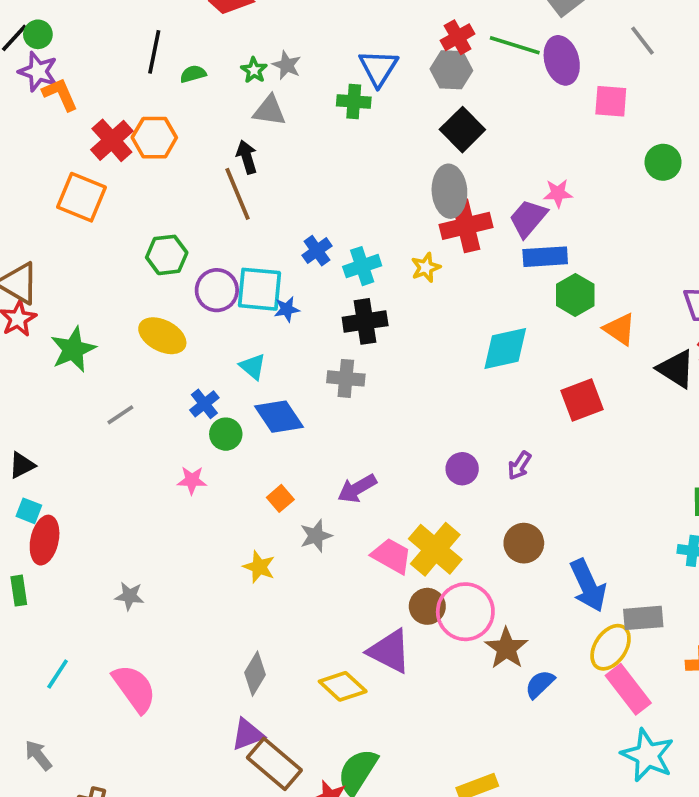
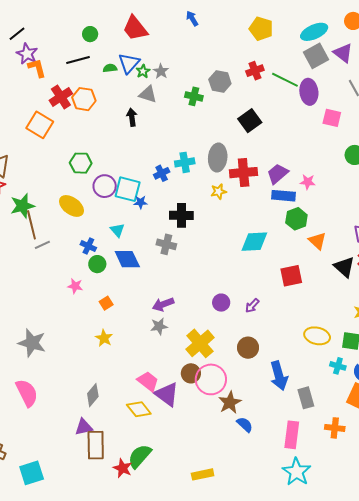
green circle: (38, 34) -> (90, 34), moved
black line: (154, 52) -> (78, 60), moved, turned 55
blue triangle: (378, 68) -> (129, 63), moved
gray hexagon: (451, 70) -> (220, 82), moved
gray ellipse: (449, 191) -> (218, 158), moved
pink star: (558, 193) -> (308, 182), moved
brown line: (237, 194) -> (31, 225), moved
cyan cross: (362, 266) -> (185, 162), moved
blue cross: (204, 404) -> (88, 246), turned -35
orange square: (280, 498) -> (106, 303), moved
gray star: (316, 536) -> (159, 326), moved
pink trapezoid: (392, 556) -> (148, 381), moved
gray star: (129, 596) -> (32, 343), size x1.8
gray rectangle: (643, 618) -> (306, 398), turned 70
yellow ellipse: (611, 647) -> (317, 336), moved, turned 60
blue semicircle: (540, 684) -> (245, 425), turned 78
pink rectangle: (628, 689) -> (292, 435), turned 36
brown rectangle: (274, 764) -> (96, 445), turned 40

